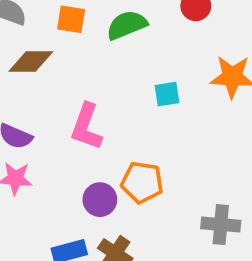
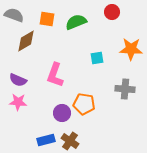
brown diamond: (31, 61) -> (26, 41), turned -30
gray cross: (221, 225) -> (125, 89), moved

